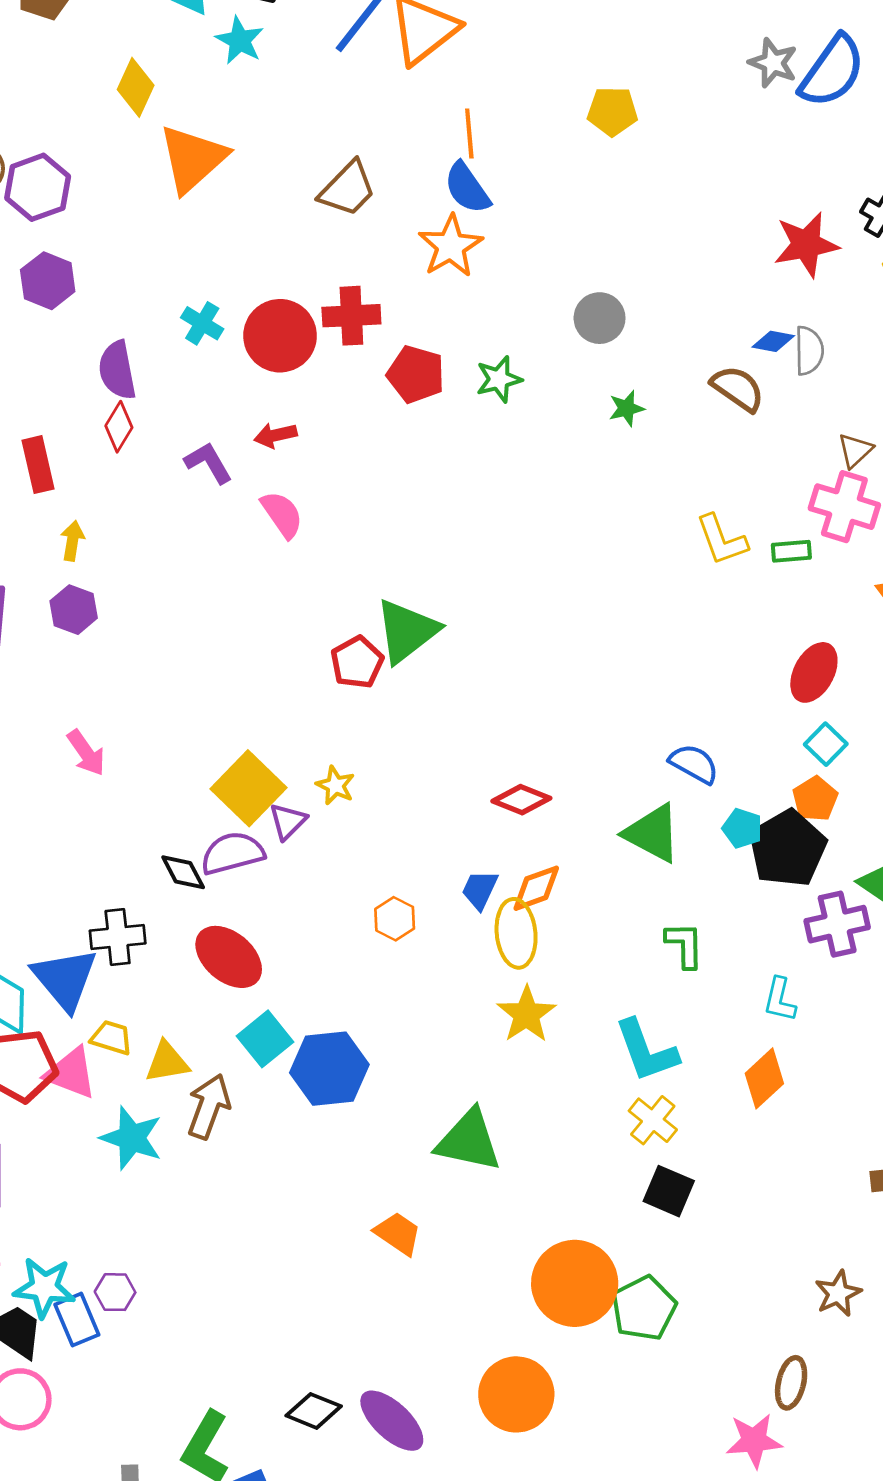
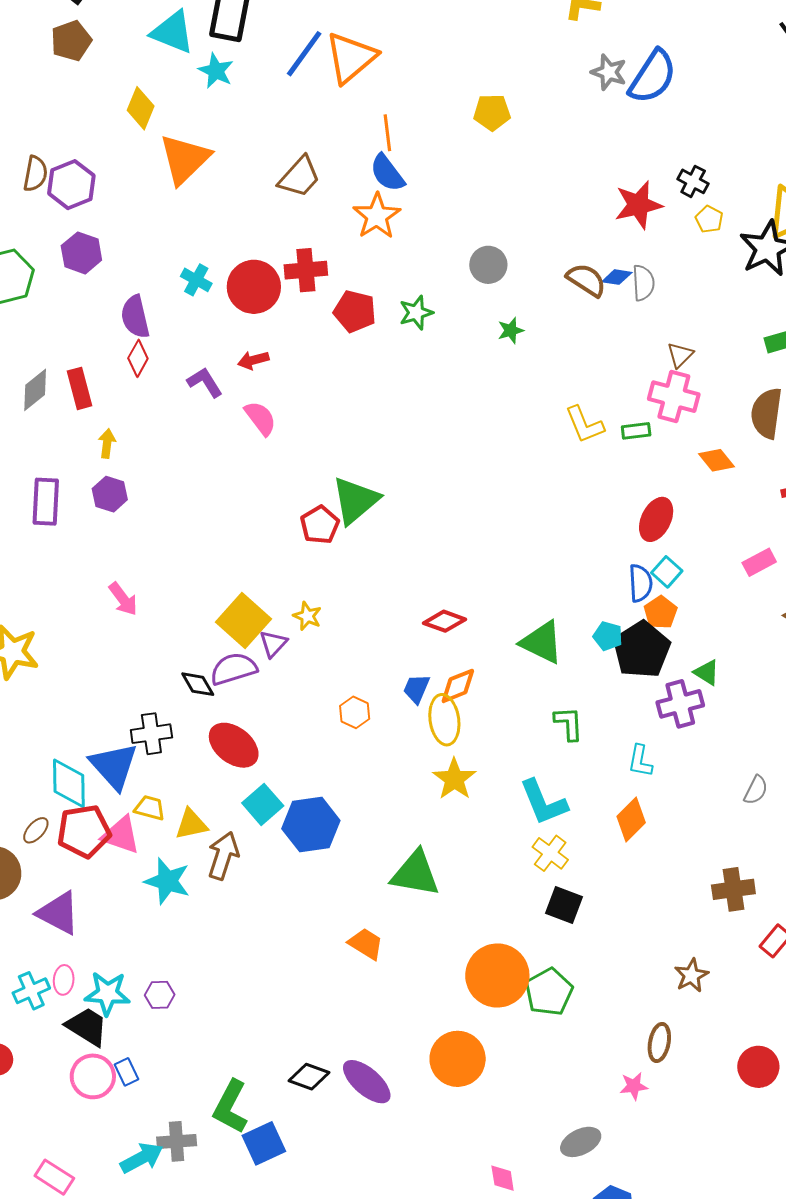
brown semicircle: (738, 389) -> (586, 280), moved
blue semicircle: (694, 764) -> (640, 583), moved, turned 60
blue rectangle: (77, 1320) -> (126, 1072), moved, size x0.7
pink star: (754, 1441) -> (634, 1086), size x0.7

